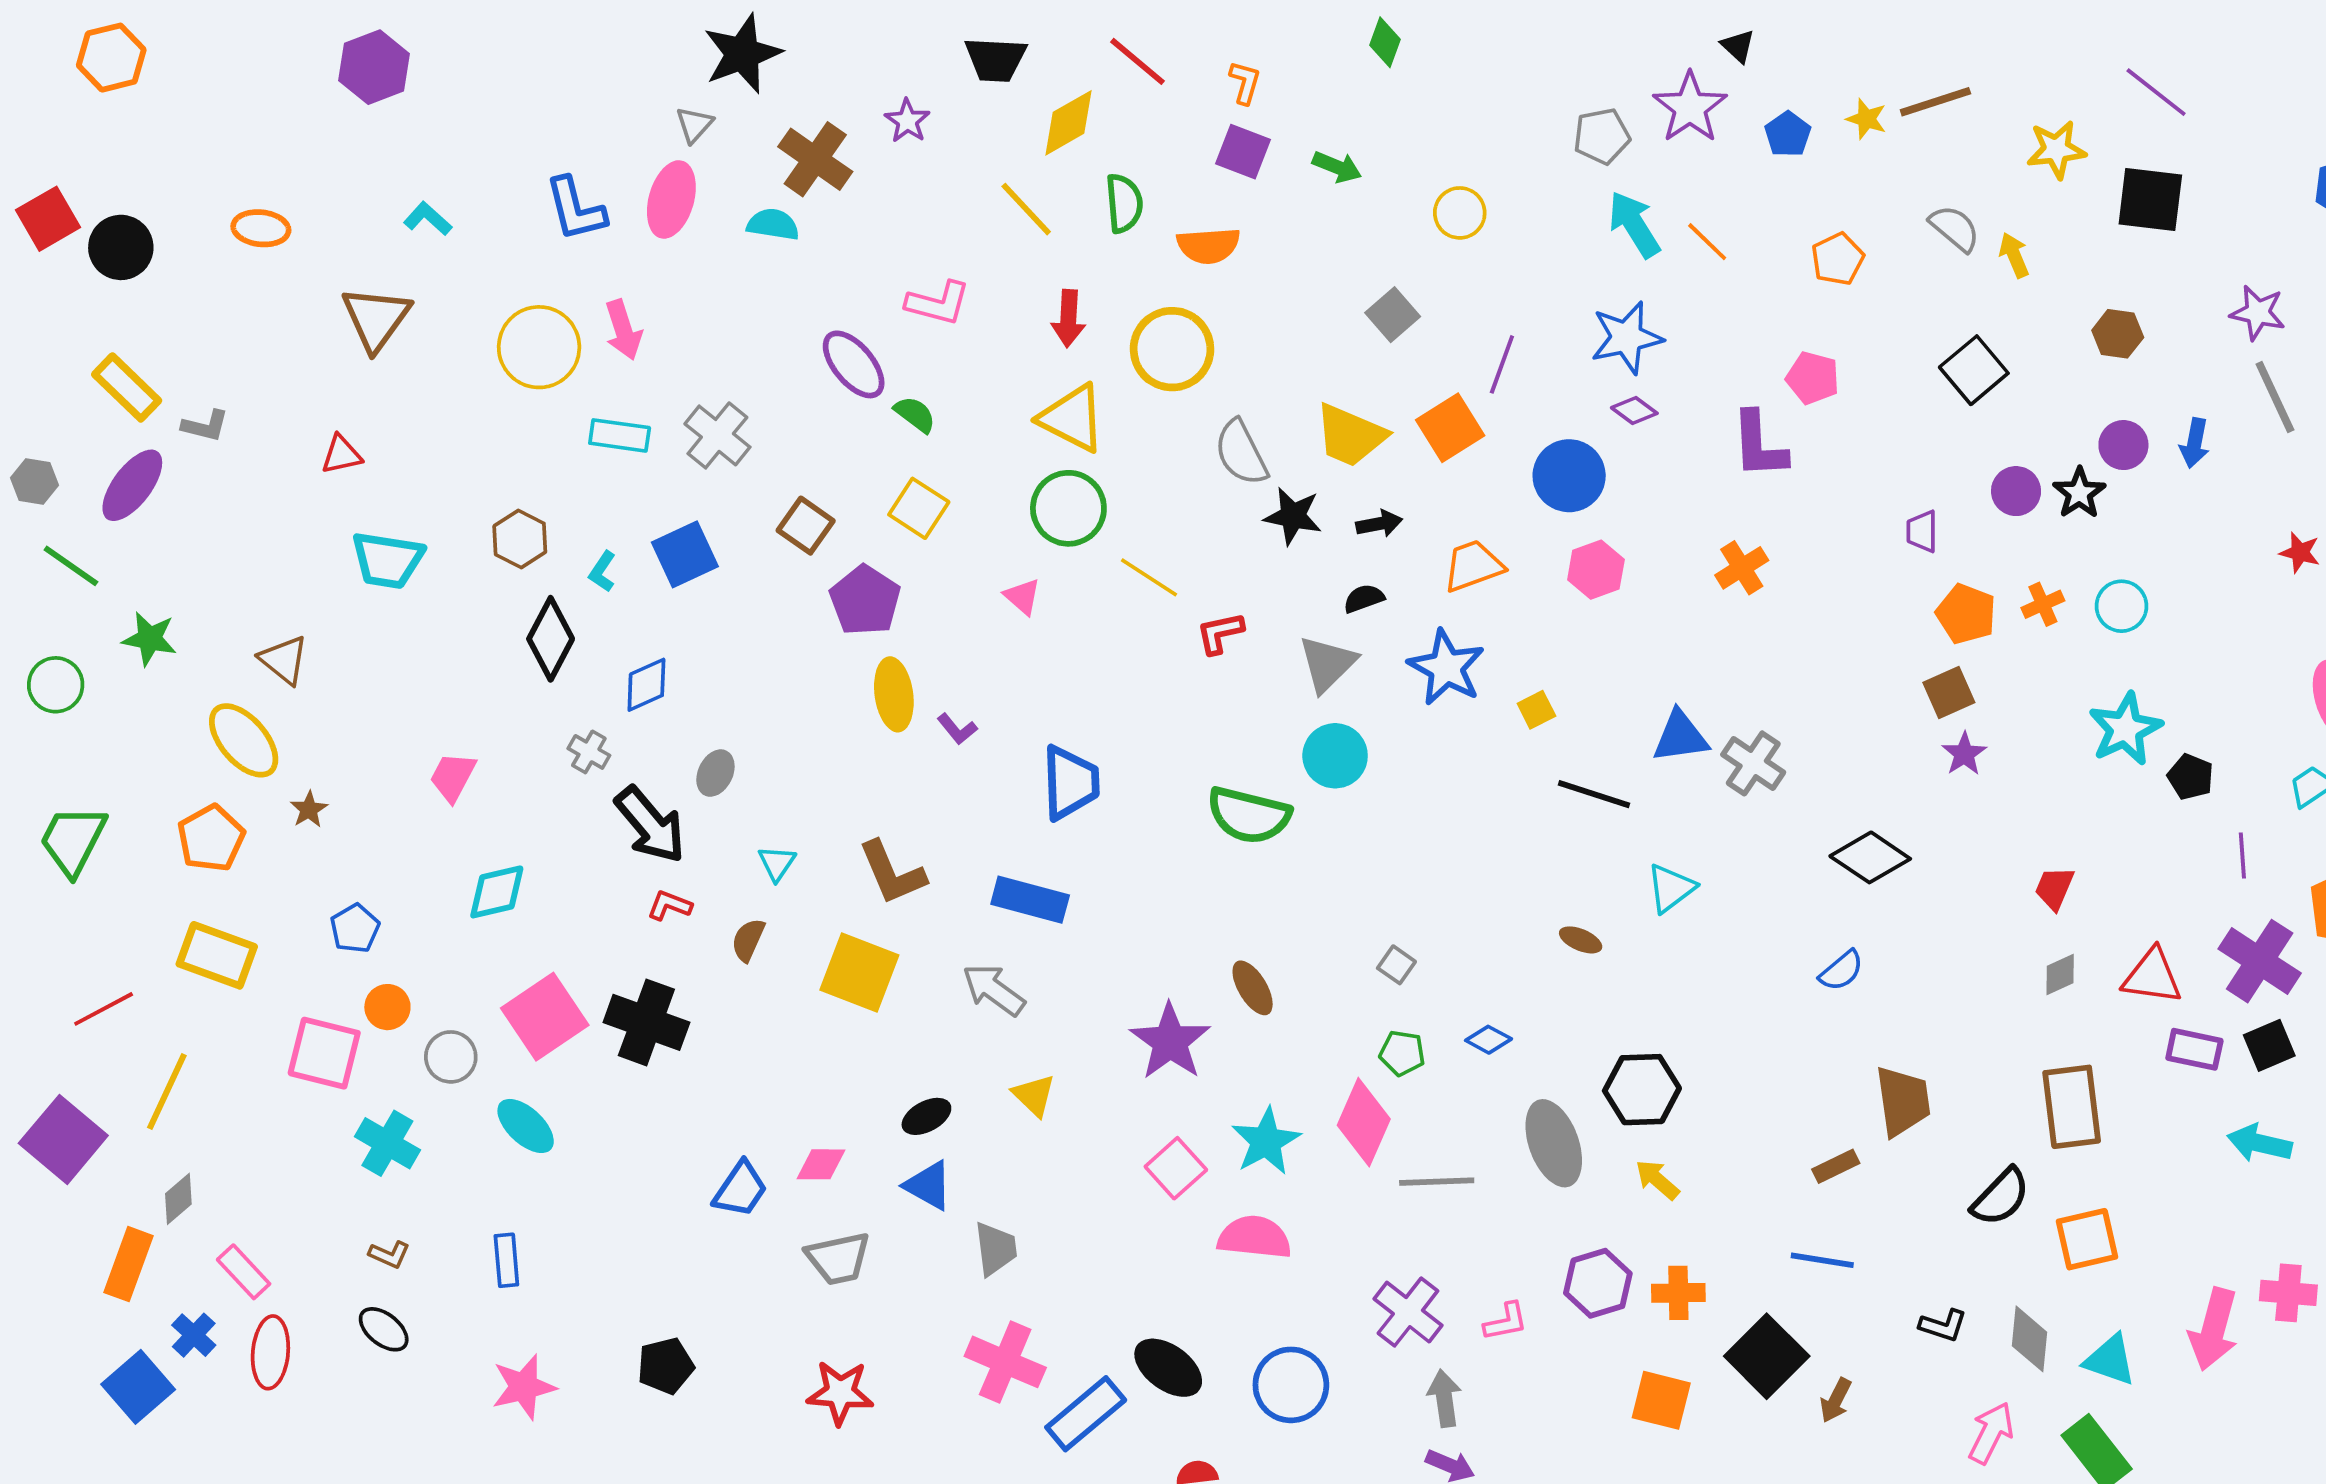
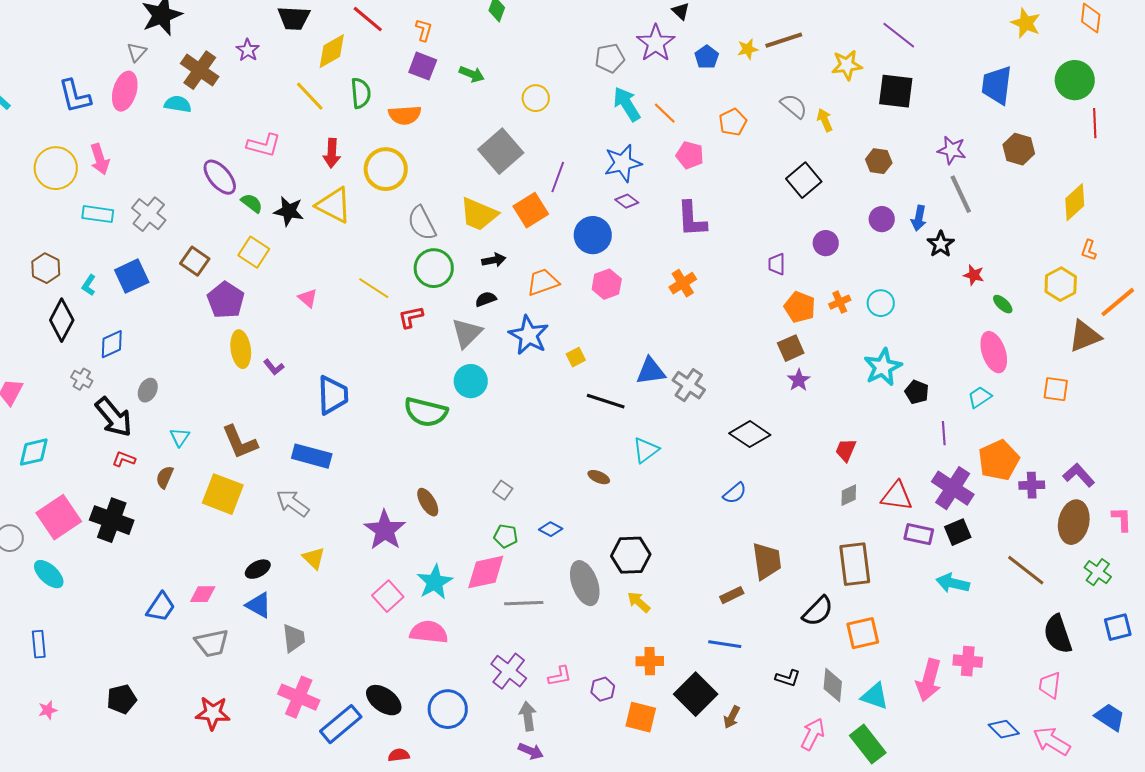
yellow star: (1866, 119) -> (748, 49), turned -30
gray square: (1393, 315) -> (501, 151), size x1.6
pink pentagon: (1813, 378) -> (690, 155), moved
black star: (2079, 493) -> (941, 244), moved
green circle: (1068, 508) -> (434, 268), moved
black star: (1293, 516) -> (289, 211), moved
pink diamond: (1364, 1122) -> (486, 572), turned 54
purple hexagon: (1598, 1283) -> (603, 689), moved, size x0.7
pink star: (524, 1387) -> (48, 710), size x0.6

